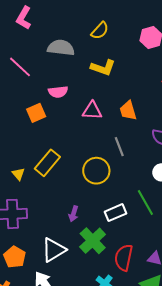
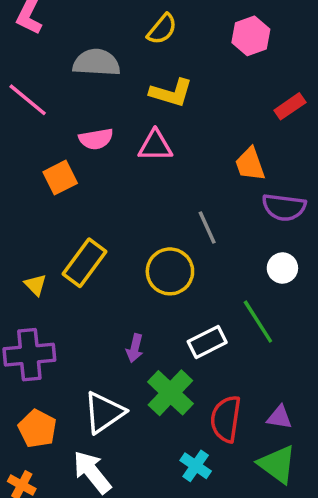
pink triangle: (92, 111) -> (155, 146), moved
orange trapezoid: (128, 111) -> (250, 164), moved

